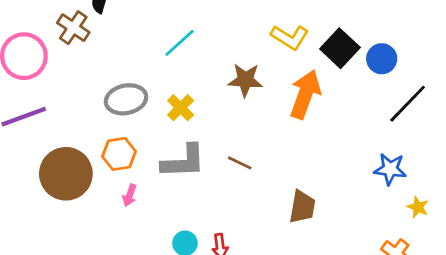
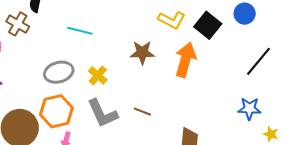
cyan line: (180, 43) -> (80, 31), moved, turned 60
blue circle: (382, 59) -> (245, 14), moved
orange hexagon: (119, 154) -> (56, 111), size x1.4
gray L-shape: (183, 161) -> (102, 113), turned 72

